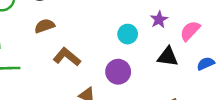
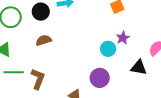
purple star: (159, 20) -> (123, 38), moved
brown L-shape: (67, 57) -> (38, 79), moved, turned 70

